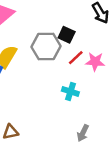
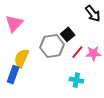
black square: (67, 35) -> (68, 34), turned 32

